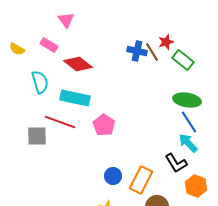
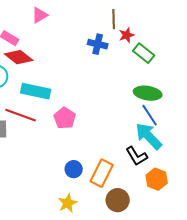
pink triangle: (66, 20) -> (40, 15), moved, turned 36
brown line: (152, 52) -> (114, 19), moved, turned 30
red diamond: (78, 64) -> (19, 57), moved
cyan arrow: (188, 143) -> (149, 136), size x1.4

